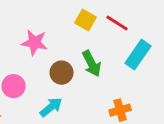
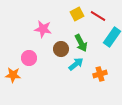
yellow square: (86, 20) -> (77, 14), turned 32
cyan arrow: (51, 107) -> (76, 64), moved

